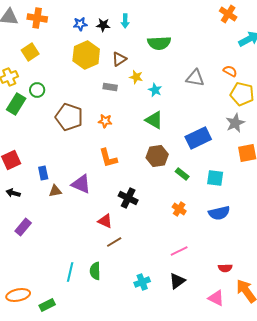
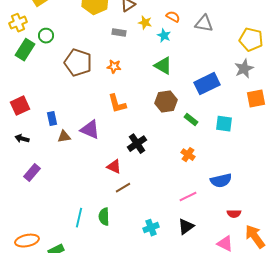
orange semicircle: (230, 71) -> (173, 17), moved
black cross: (128, 198) -> (137, 144), turned 30
blue semicircle: (219, 213) -> (221, 181), moved

